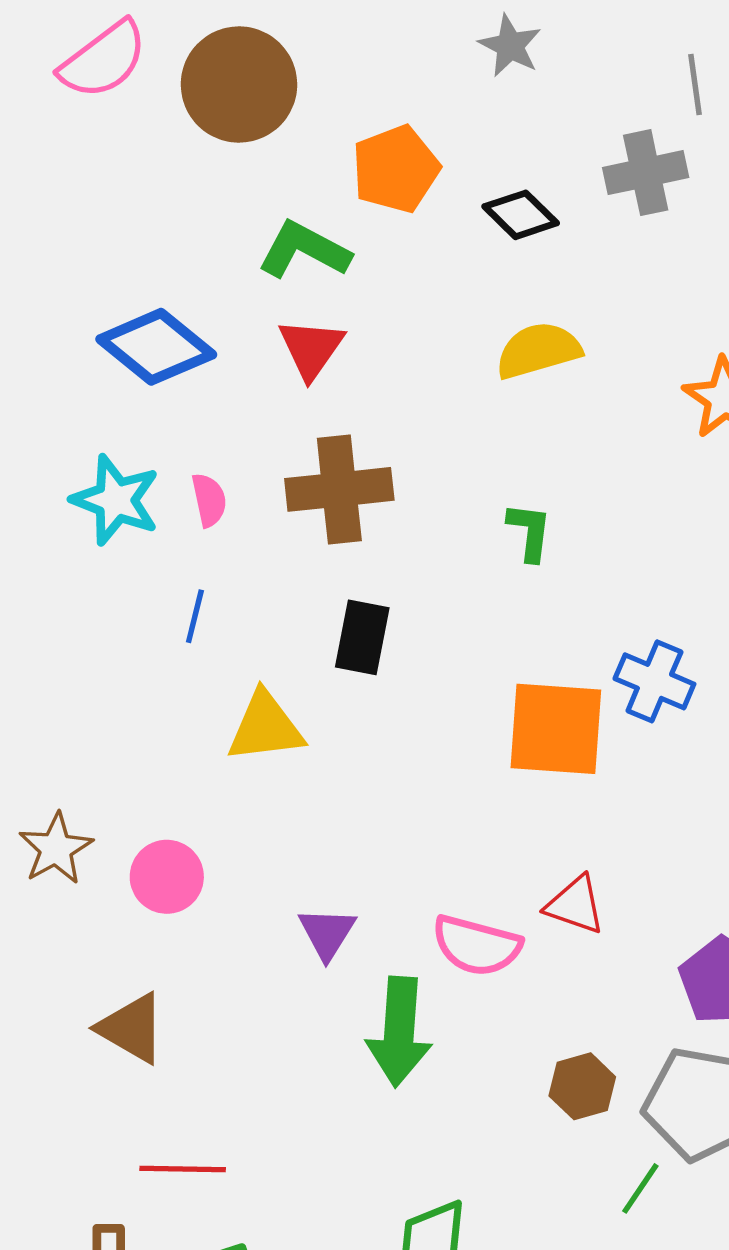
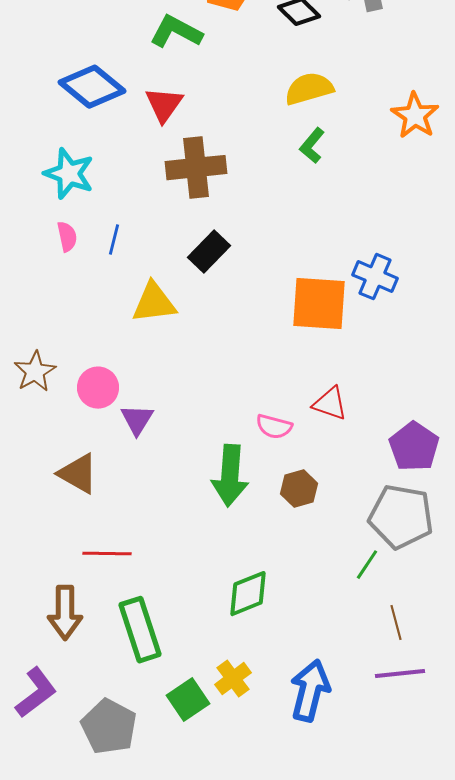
red triangle: (311, 349) -> (164, 105), moved
pink semicircle: (209, 500) -> (67, 237), moved
green L-shape: (529, 532) -> (312, 146), moved, turned -147
black rectangle: (362, 637) -> (209, 252), turned 33
purple triangle: (327, 933) -> (137, 420), moved
pink semicircle: (477, 945) -> (274, 427), size x0.7
brown hexagon: (582, 1086) -> (299, 489), moved

